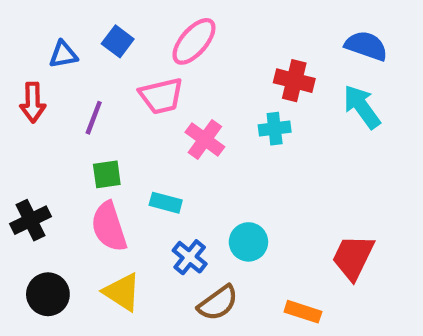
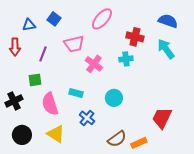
pink ellipse: (194, 41) -> (102, 19), moved
green square: (107, 174) -> (35, 80), moved
cyan circle: (248, 242) -> (114, 98), moved
brown semicircle: (218, 303) -> (117, 139), moved
orange rectangle: (303, 312) -> (139, 143), turned -42

